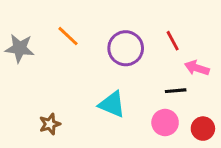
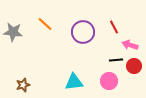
cyan triangle: (112, 104) -> (74, 82), moved, turned -30
brown star: (50, 124) -> (23, 85), moved
red circle: (203, 129) -> (134, 66), moved

